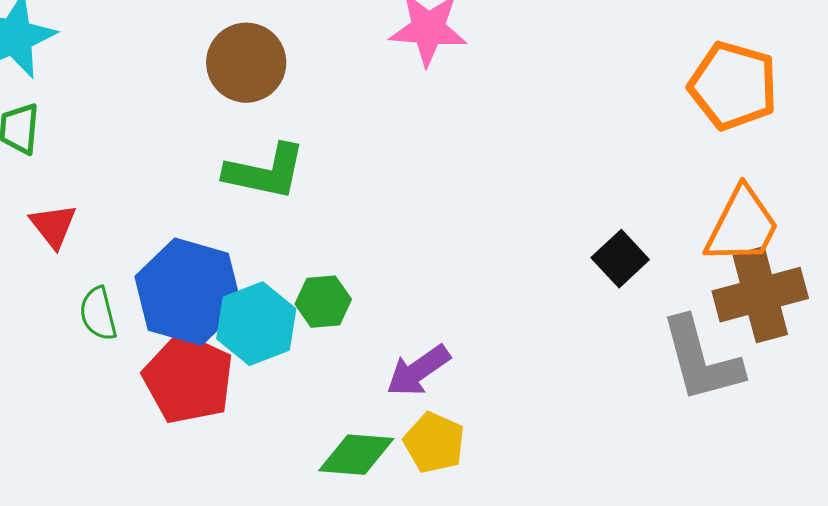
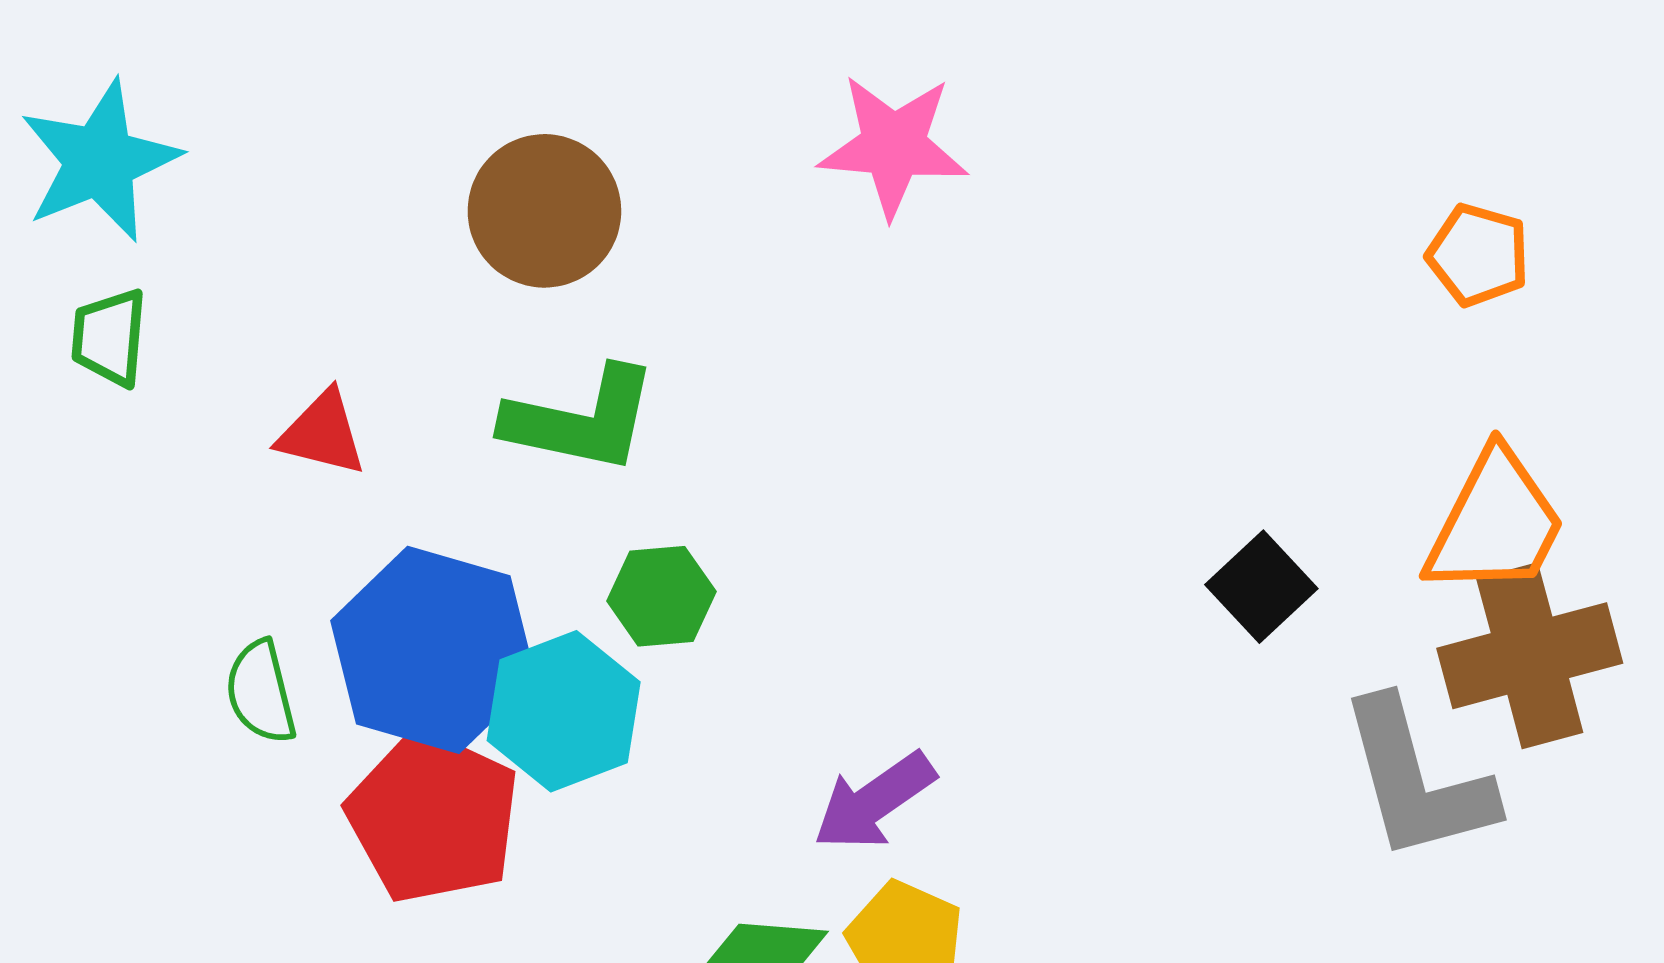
orange pentagon: (733, 86) -> (1478, 255), size x0.6
red triangle: (53, 226) -> (322, 433), moved, turned -38
green hexagon: (323, 302) -> (661, 596), moved

